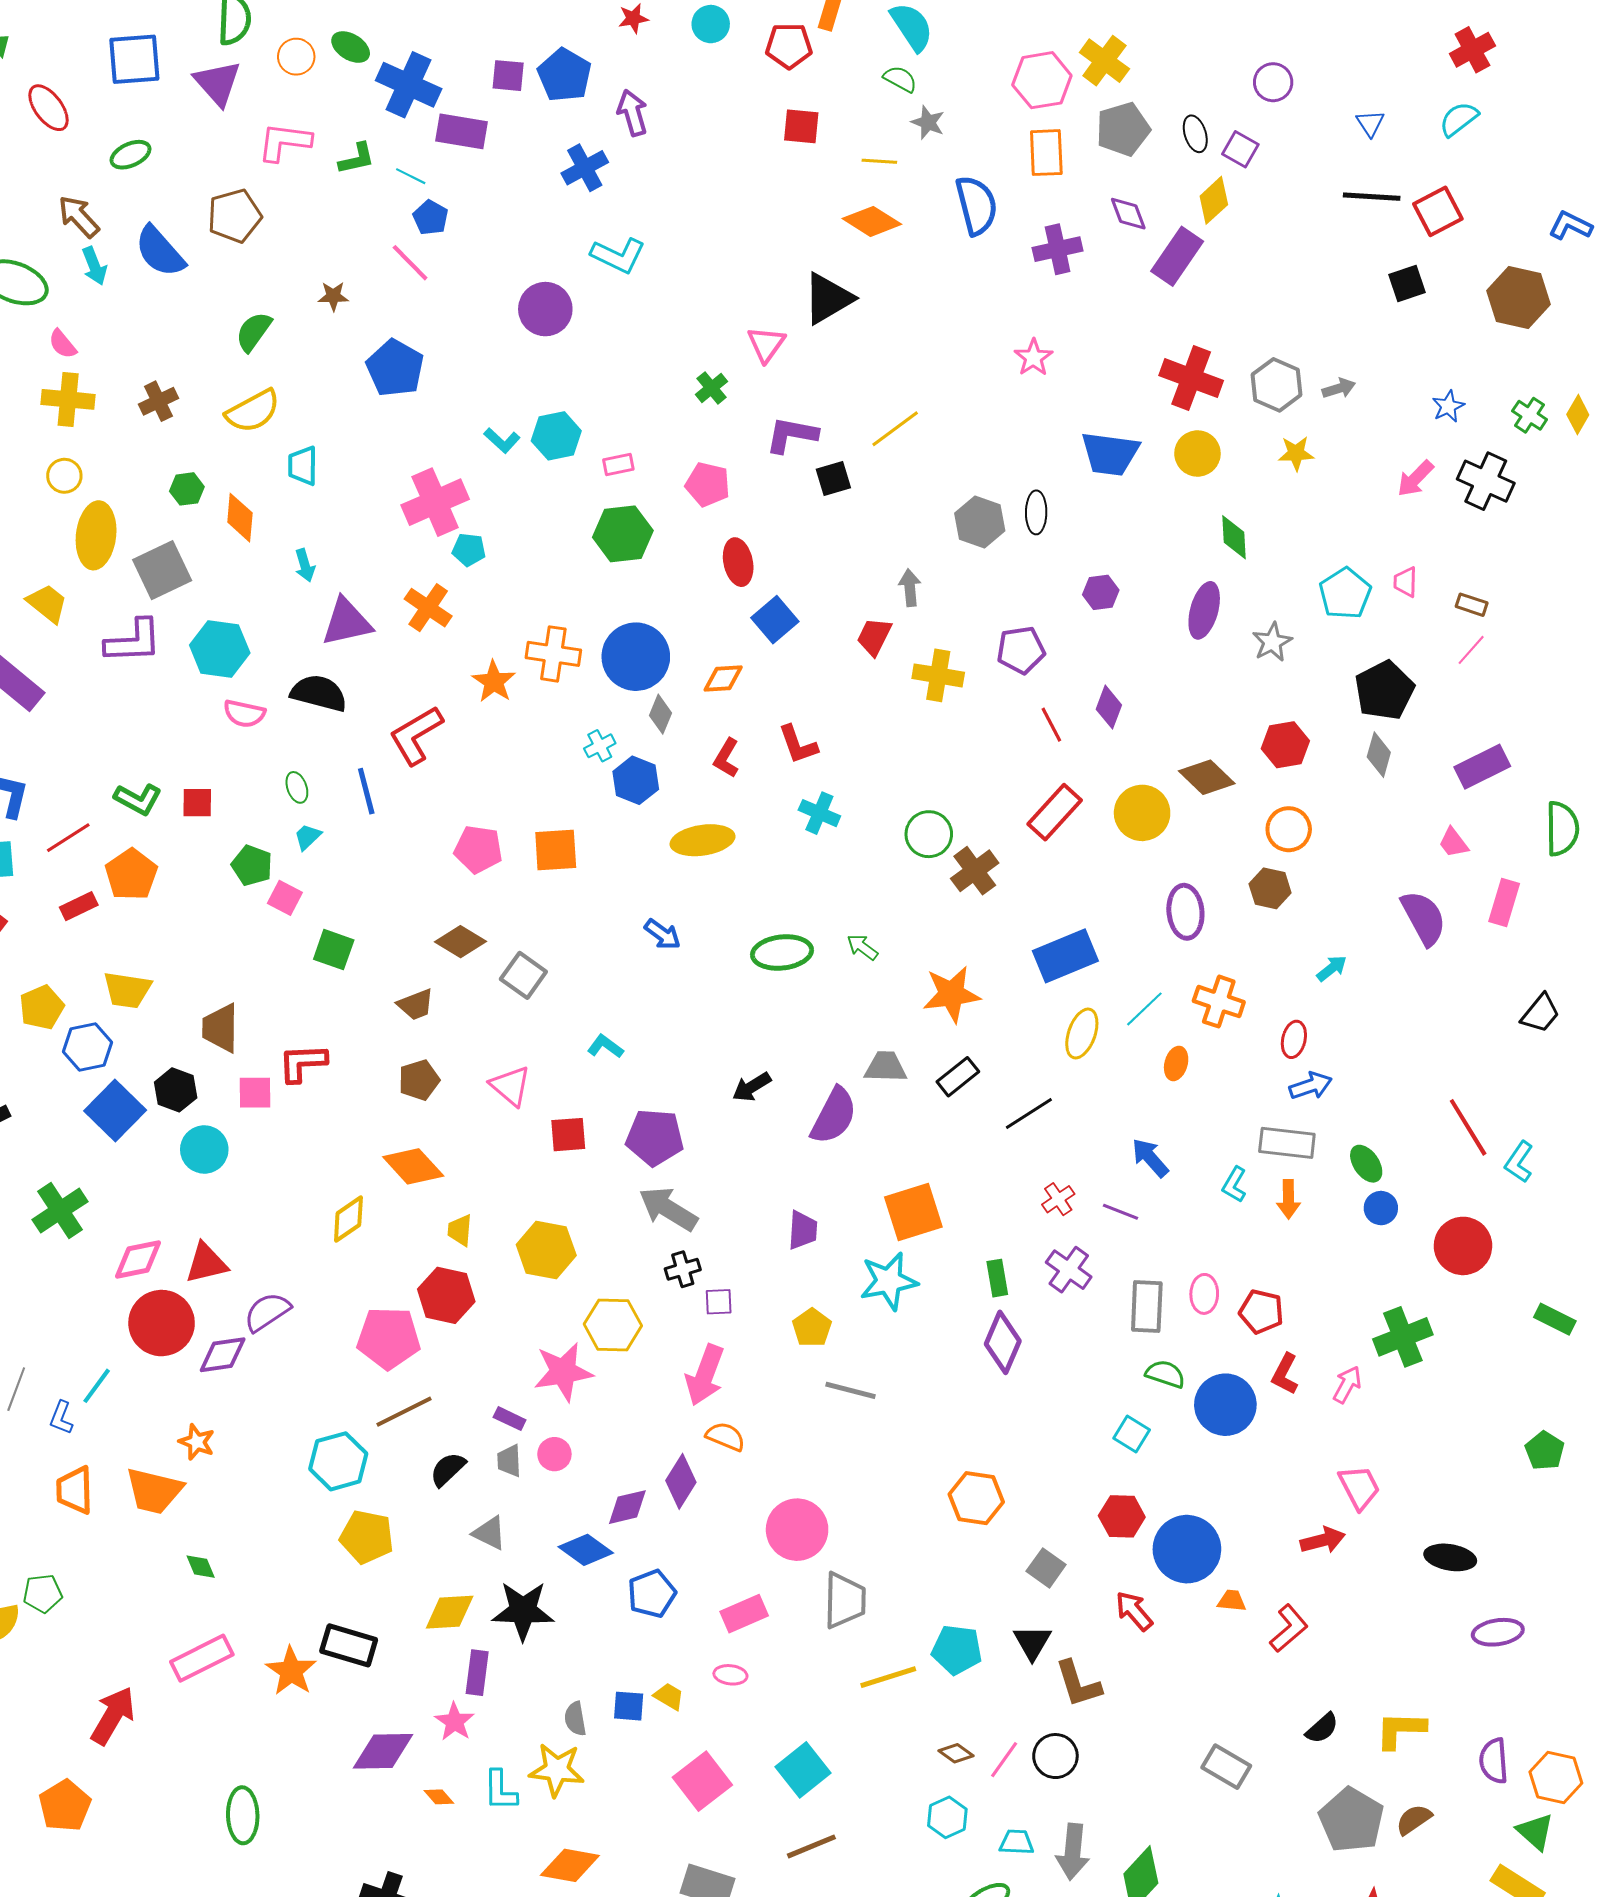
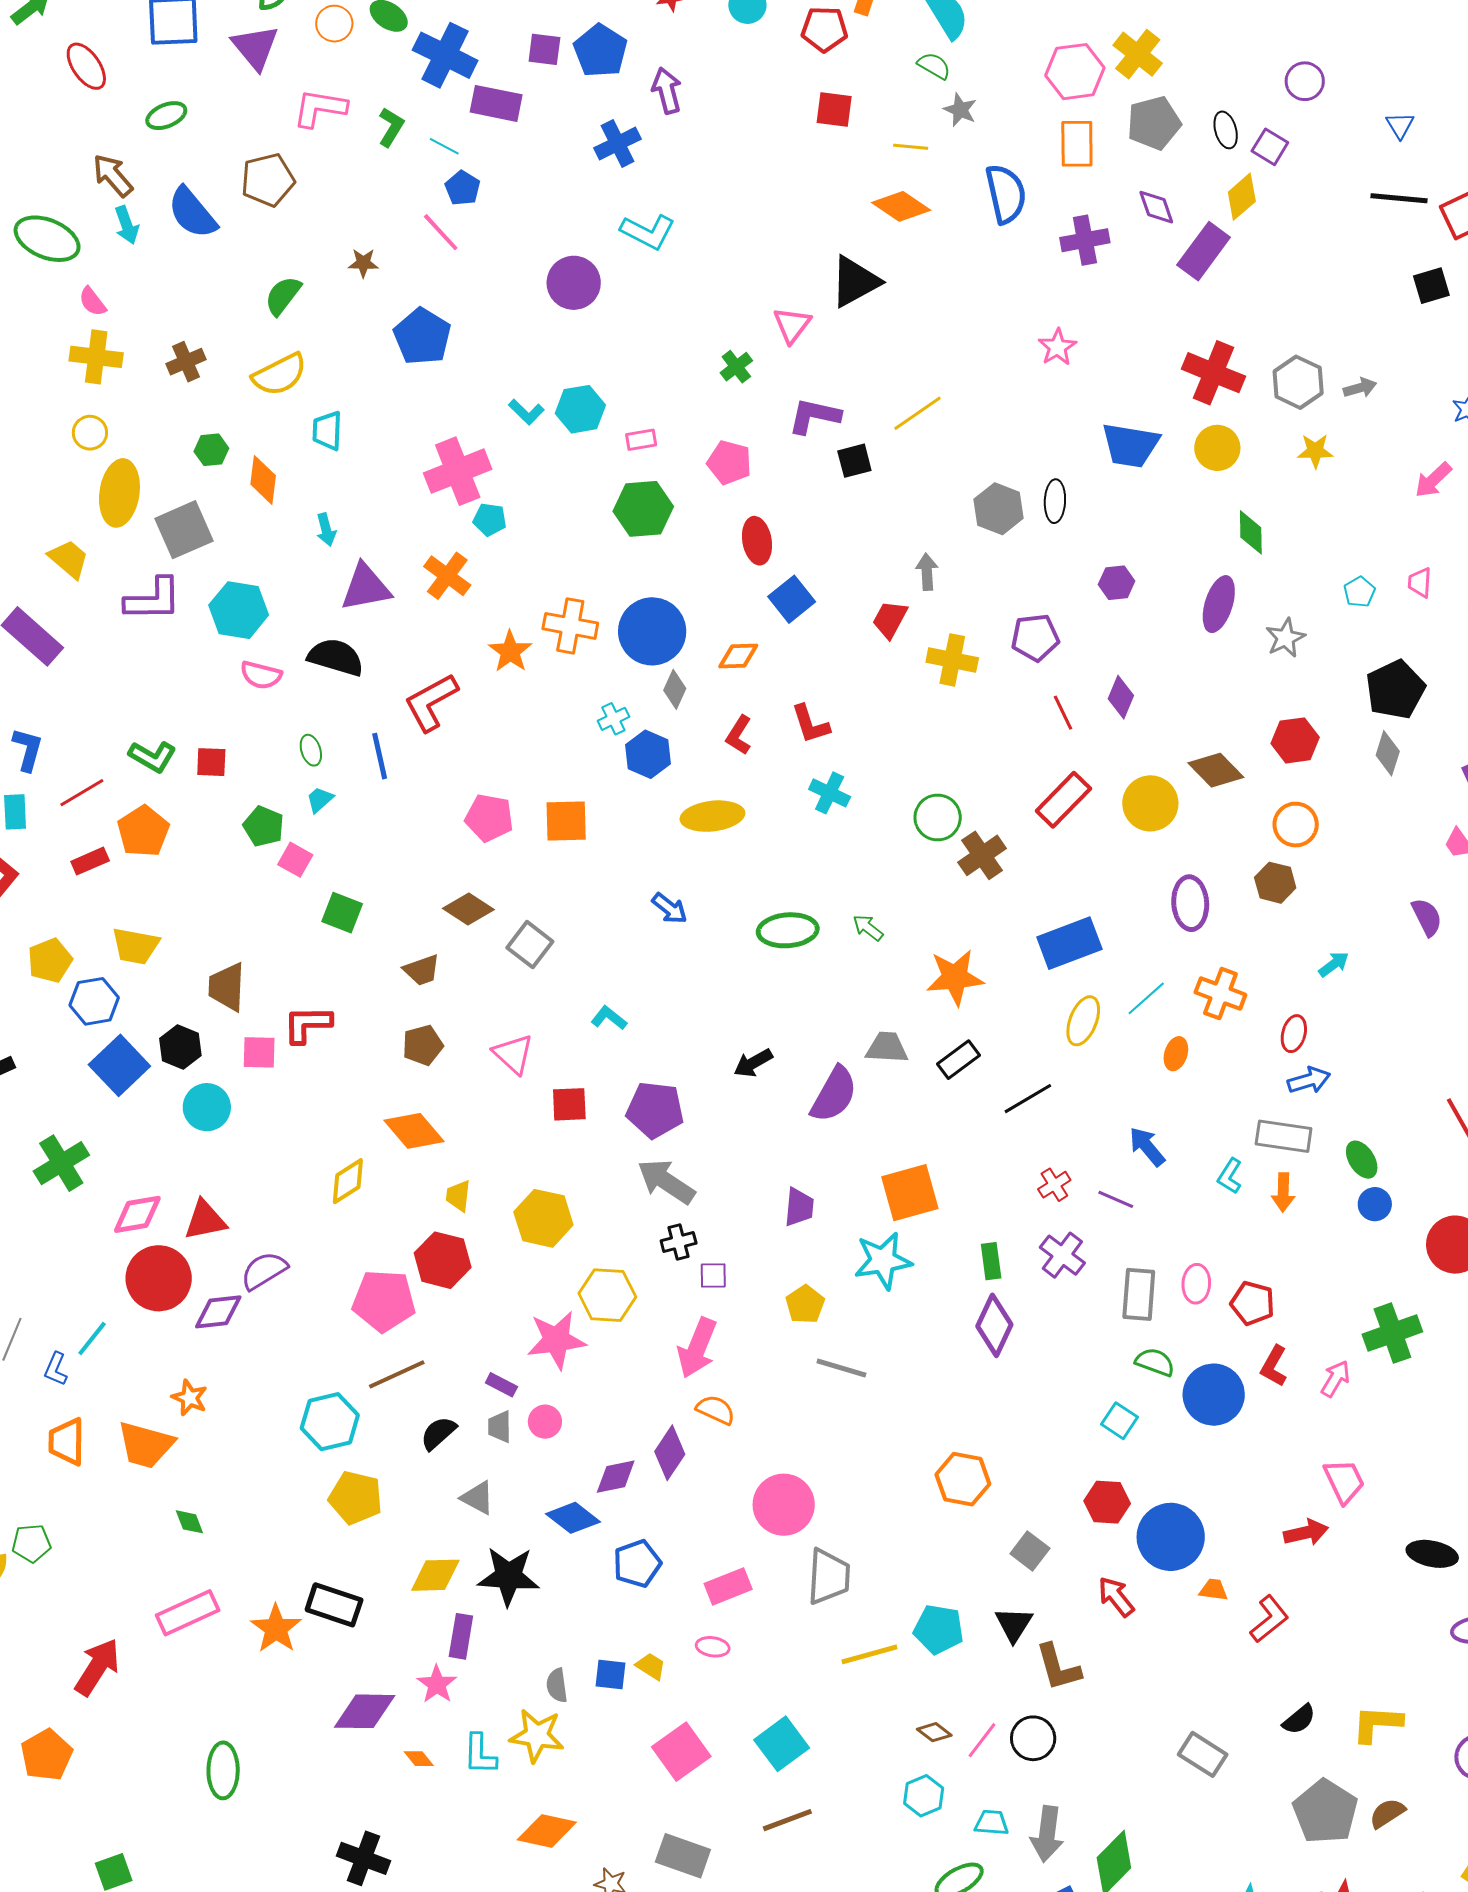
green L-shape: (357, 159) -> (391, 127), turned -48
cyan pentagon: (1345, 594) -> (1359, 592), size x0.6
purple semicircle: (1424, 918) -> (1427, 917), size x0.7

